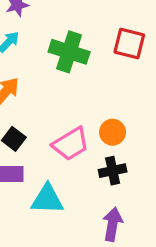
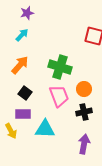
green cross: (69, 52) -> (60, 67), moved
pink trapezoid: (71, 144) -> (59, 96), turned -80

